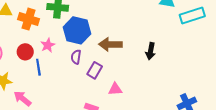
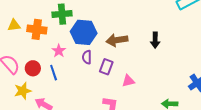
red circle: (25, 52) -> (33, 68), moved

